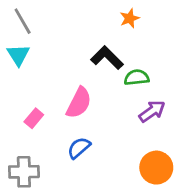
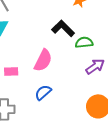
pink rectangle: (34, 118) -> (11, 71), turned 48

